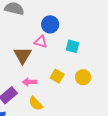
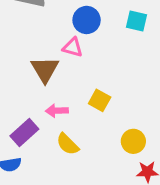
cyan square: (72, 46) -> (137, 21), moved
yellow circle: (83, 77) -> (133, 141), moved

